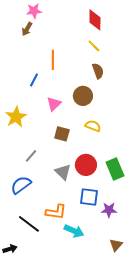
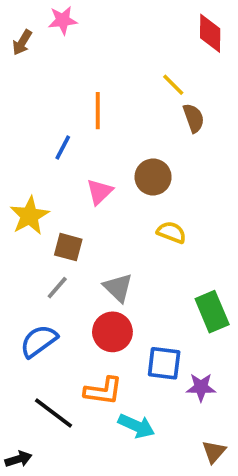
red diamond: (95, 20) -> (210, 33), moved
brown arrow: (27, 29) -> (22, 42), moved
brown semicircle: (98, 71) -> (194, 118), moved
brown square: (62, 134) -> (68, 247), moved
red circle: (86, 165) -> (112, 332), moved
gray triangle: (63, 172) -> (118, 288), moved

